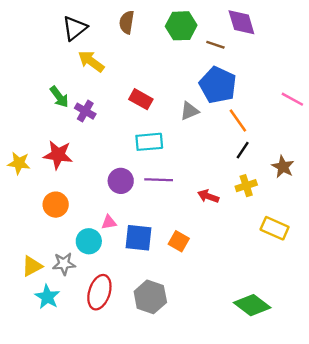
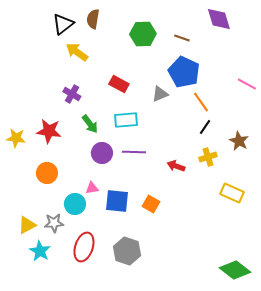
brown semicircle: (127, 22) -> (93, 19), moved
purple diamond: (241, 22) -> (219, 19), moved
green hexagon: (181, 26) -> (143, 34), moved
green arrow: (59, 97) -> (90, 124), moved
green diamond: (252, 305) -> (235, 270), moved

